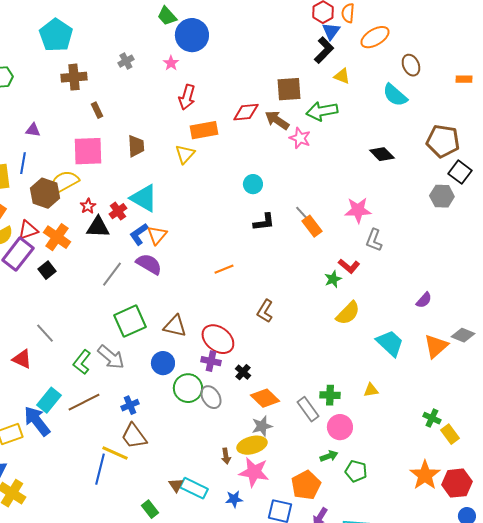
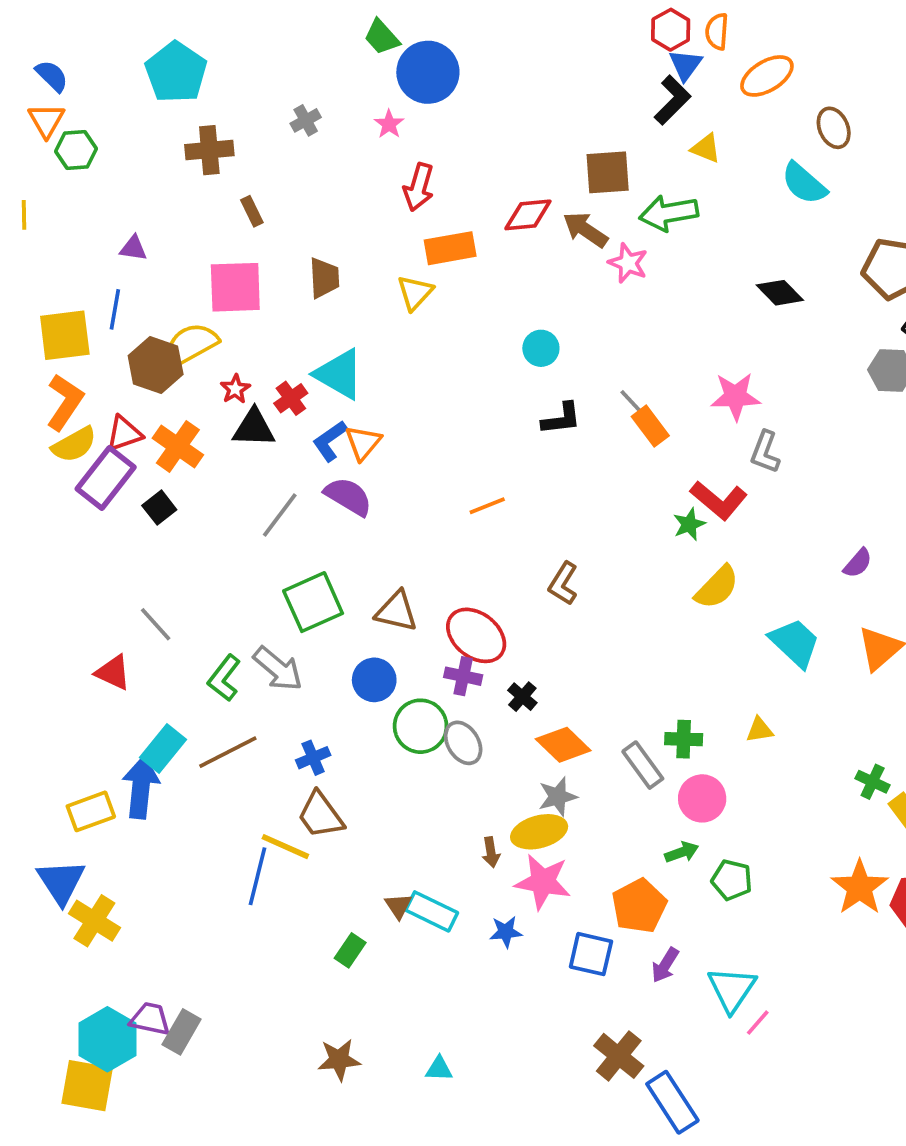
red L-shape: (349, 266) -> (719, 500), size x1.4
blue arrow: (37, 421) -> (141, 787), turned 44
green rectangle: (150, 509) -> (350, 950), turned 72

